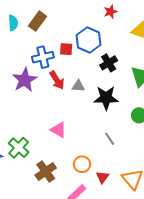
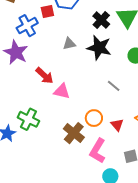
black cross: (109, 63) -> (101, 20), moved
red arrow: (57, 80) -> (44, 76), moved
black star: (106, 98) -> (99, 48), turned 30
brown cross: (46, 172) -> (74, 133), moved

